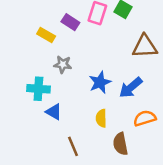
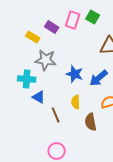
gray star: (63, 64) -> (46, 60), size x1.5
blue star: (100, 82) -> (75, 74), turned -30
brown line: (73, 146) -> (56, 115), moved

